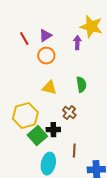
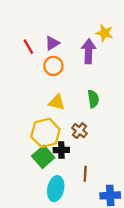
yellow star: (91, 27) -> (105, 33), size x0.7
purple arrow: (77, 43) -> (89, 51), size x1.5
yellow hexagon: (25, 116) -> (45, 133), moved

